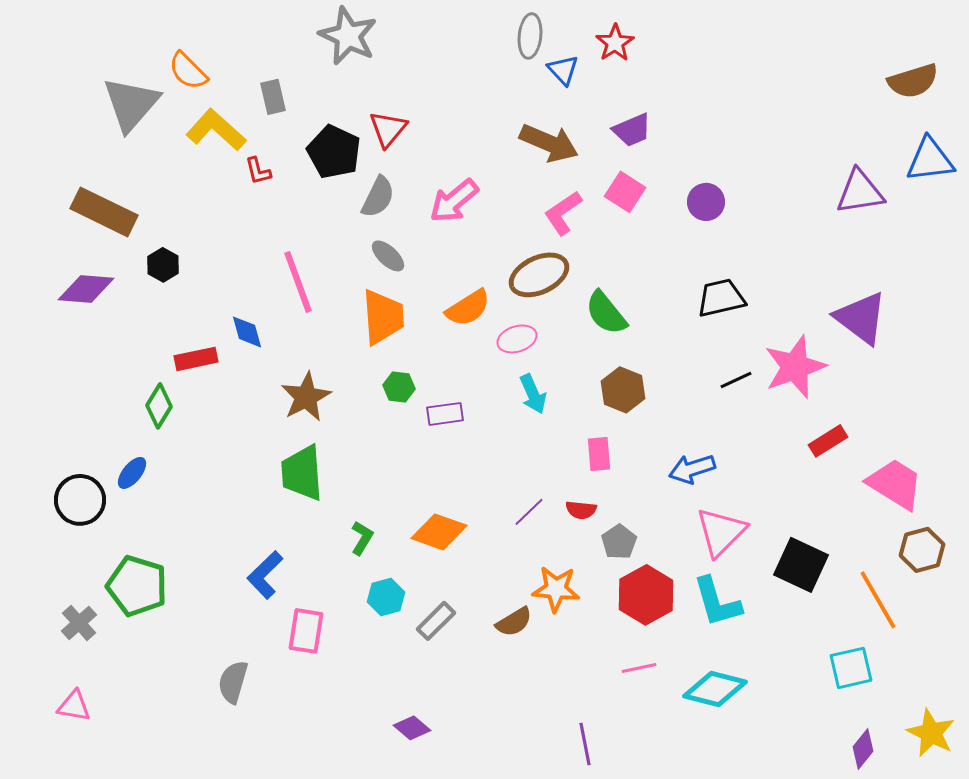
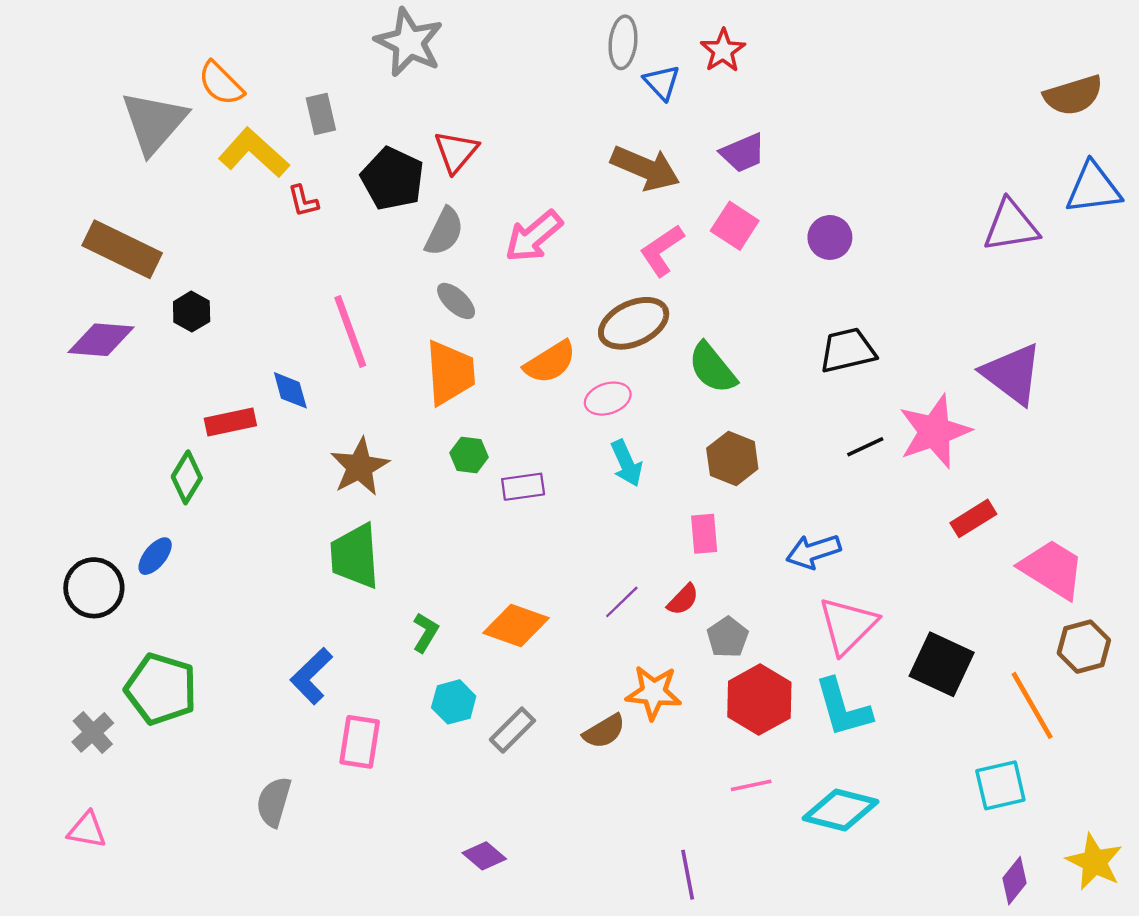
red semicircle: (581, 510) -> (683, 600), turned -52

